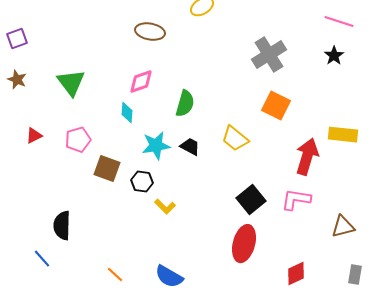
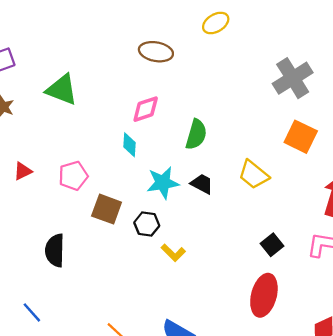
green triangle: (71, 83) -> (62, 90), moved, turned -32
black square: (251, 200) -> (272, 245), size x0.7
black semicircle: (62, 226) -> (55, 250), moved

